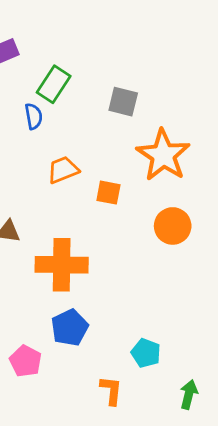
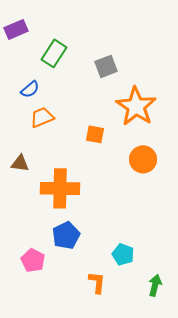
gray square: (123, 102) -> (106, 66), turned -35
blue semicircle: (34, 116) -> (30, 89), moved, turned 60
orange trapezoid: (63, 170) -> (42, 117), moved

